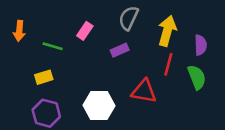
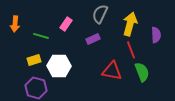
red line: (168, 64) -> (131, 50), turned -36
green semicircle: (197, 77) -> (142, 72), moved
white hexagon: (99, 105) -> (59, 66), moved

